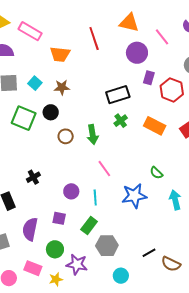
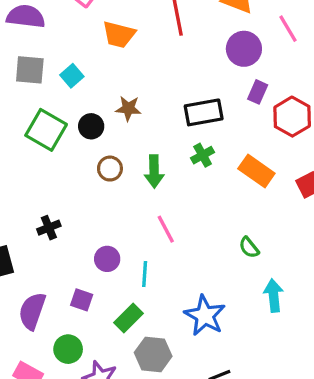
brown star: (62, 87) -> (128, 108), moved
blue star: (134, 196) -> (205, 316), moved, turned 30

